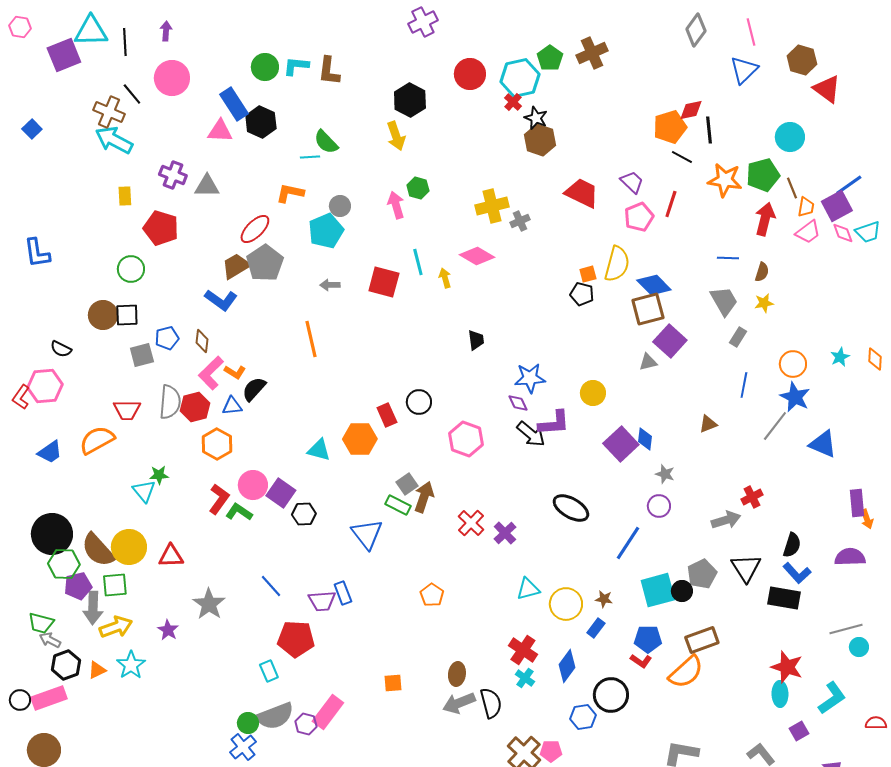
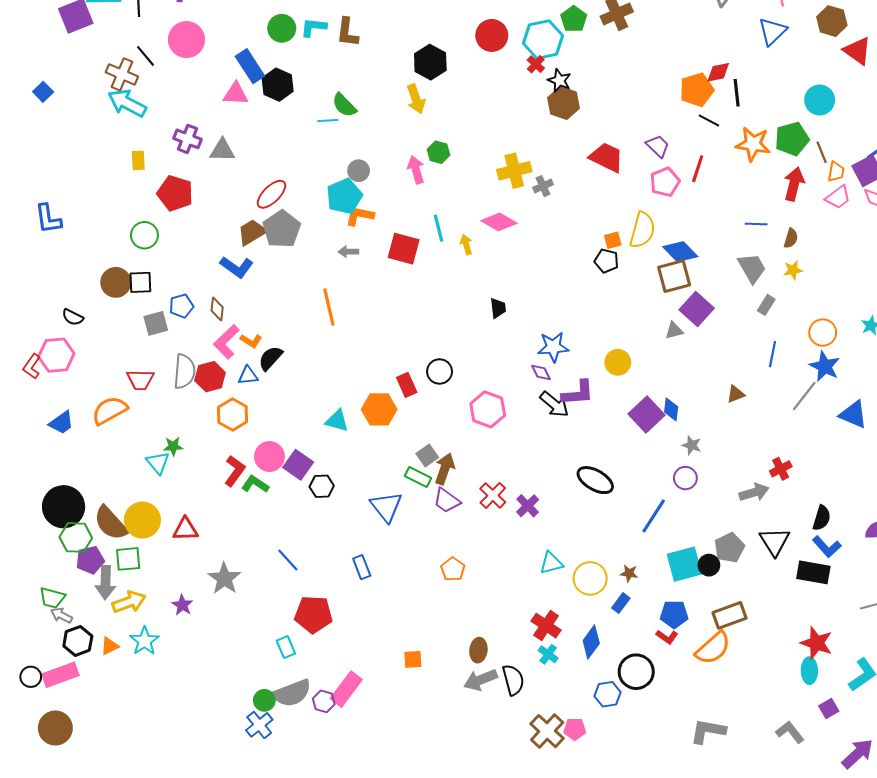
orange L-shape: (290, 193) -> (360, 216), moved
purple trapezoid: (322, 601) -> (447, 501), moved, turned 40

